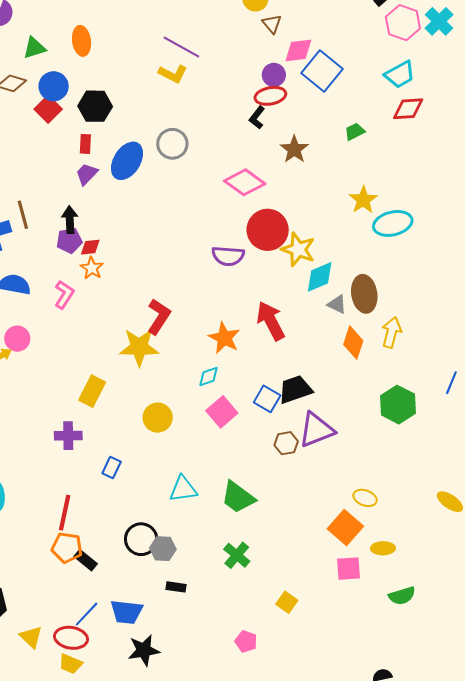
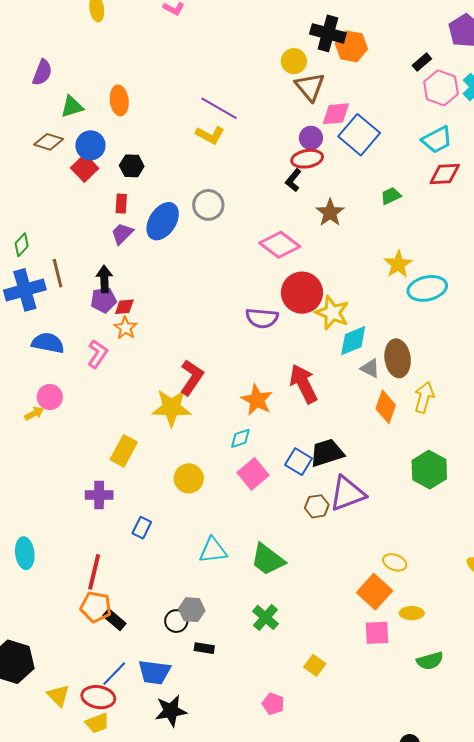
brown triangle: (272, 24) -> (310, 87), size x1.5
black hexagon: (95, 106) -> (132, 166), size x0.7
black circle: (141, 539) -> (176, 621), moved, size x0.7
yellow trapezoid: (70, 664) -> (97, 723), turned -45

